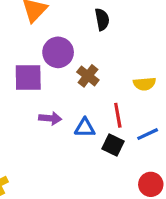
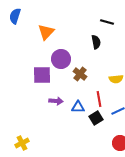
black semicircle: (102, 19) -> (96, 42), moved
black square: (113, 145) -> (96, 118), turned 32

